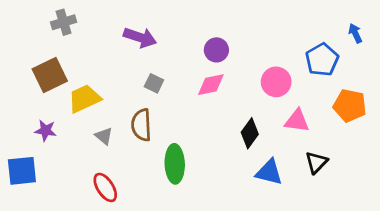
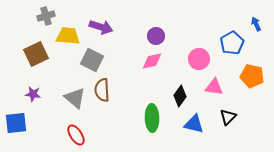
gray square: (154, 83) -> (92, 60), moved, size x1.6
yellow trapezoid: (84, 99) -> (68, 36), moved, turned 30
gray triangle: (104, 136) -> (75, 98), size x1.6
green ellipse: (175, 164) -> (152, 118), moved

